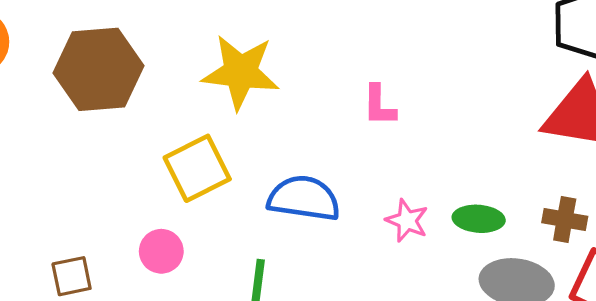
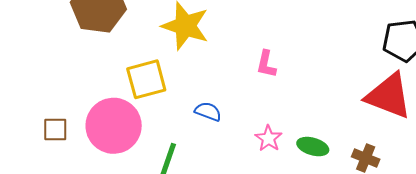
blue semicircle: (304, 198) -> (208, 112), size x0.6
pink circle: (161, 251) -> (114, 126), size x2.0

